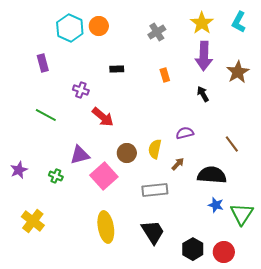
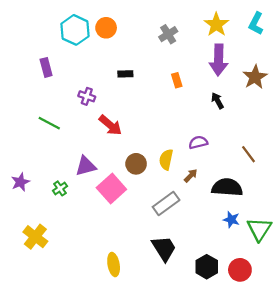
green cross: (56, 176) -> (60, 188), turned 32
gray rectangle: (155, 190) -> (166, 203), turned -30
yellow ellipse: (106, 227) -> (114, 265), moved, size x0.7

